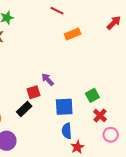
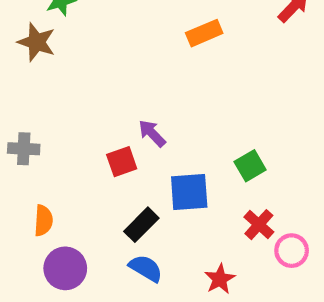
black rectangle: (24, 109) -> (141, 225), moved
red cross: (100, 116) -> (259, 225), moved
blue semicircle: (67, 131) -> (146, 268), moved, turned 126

